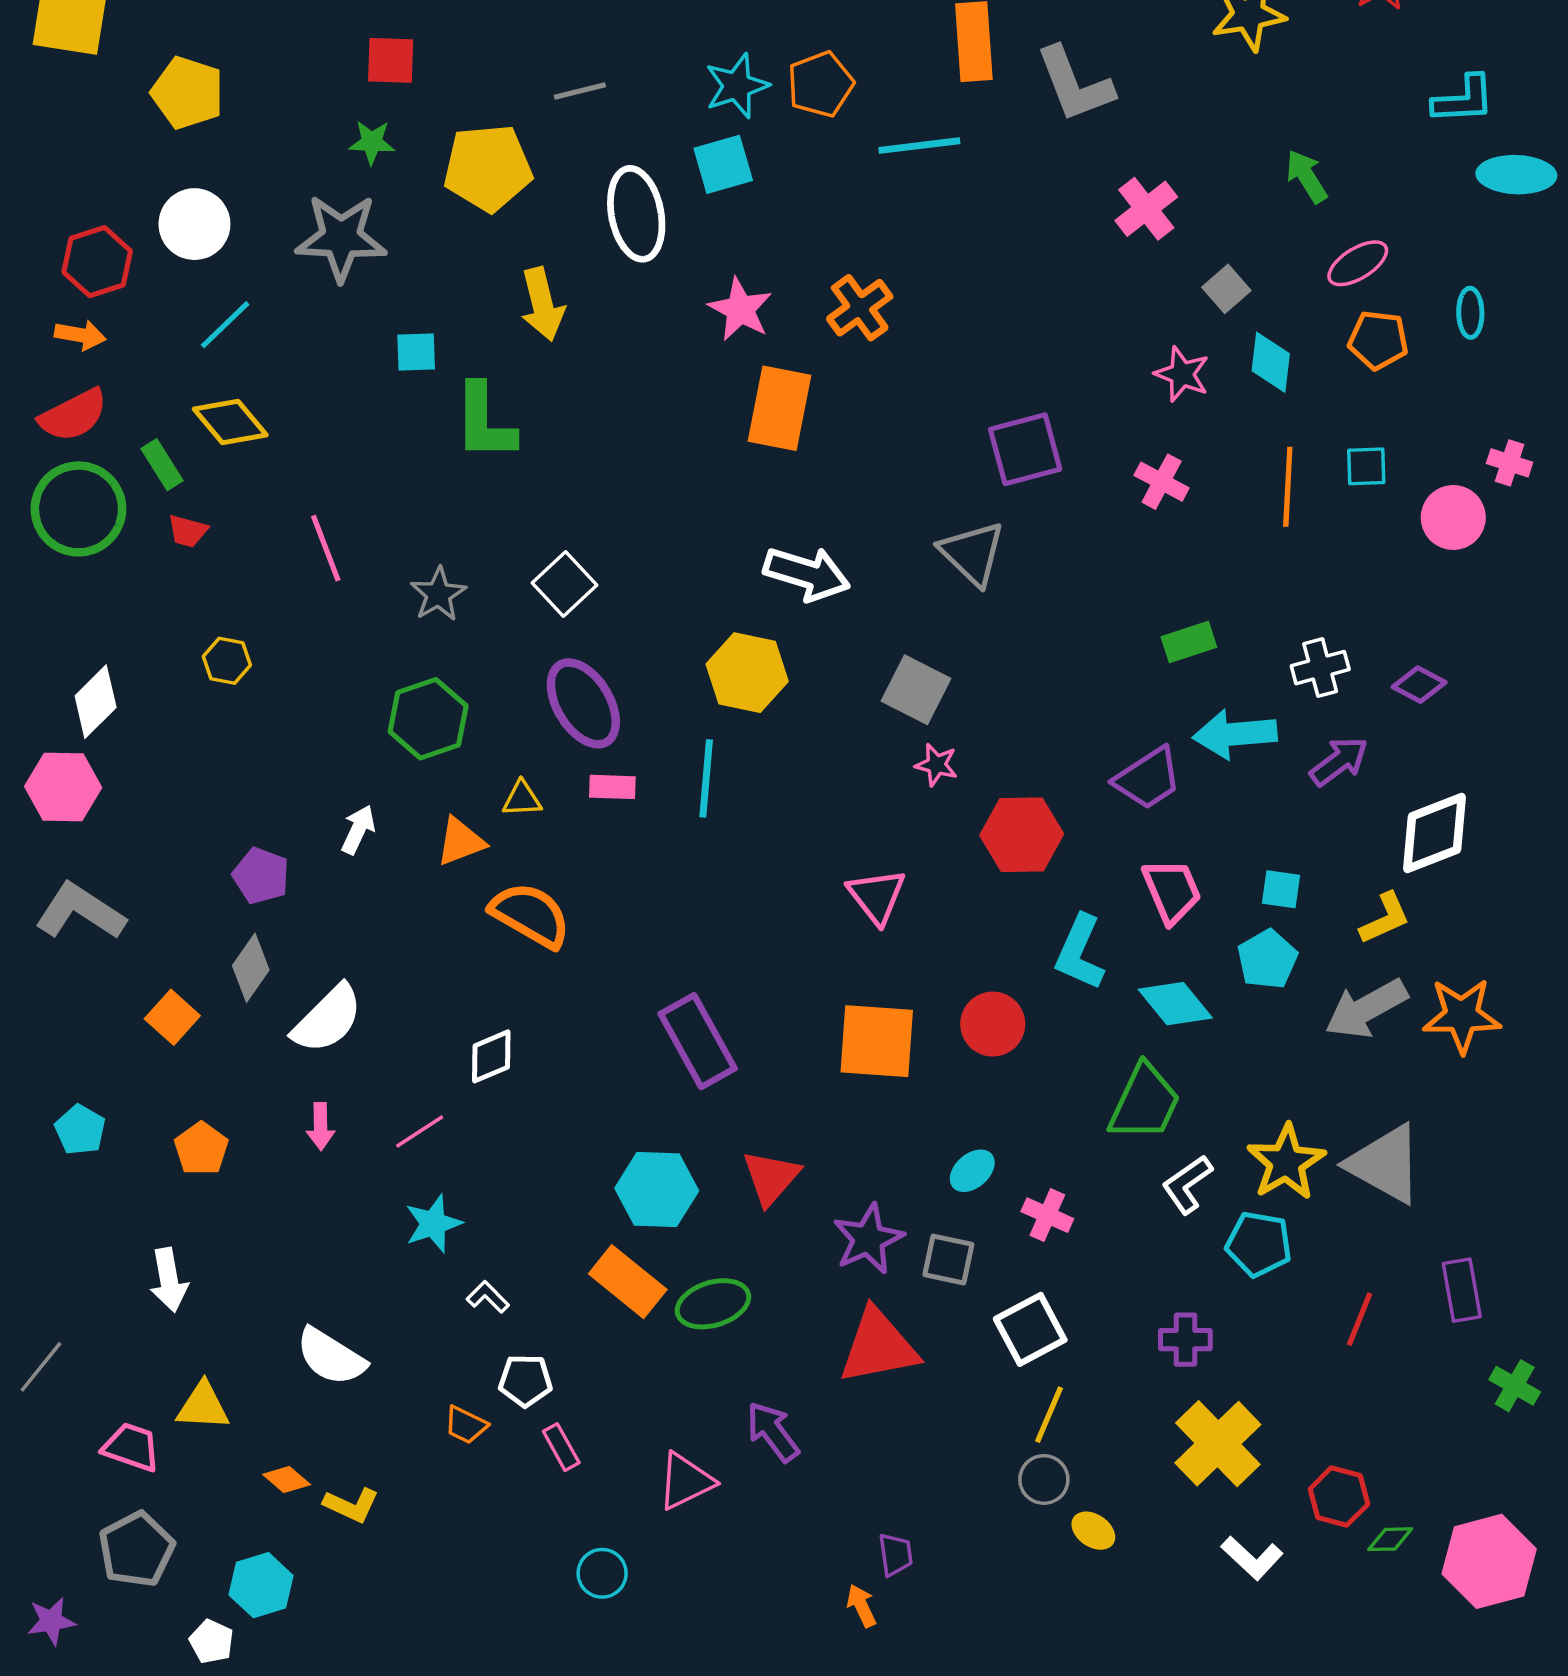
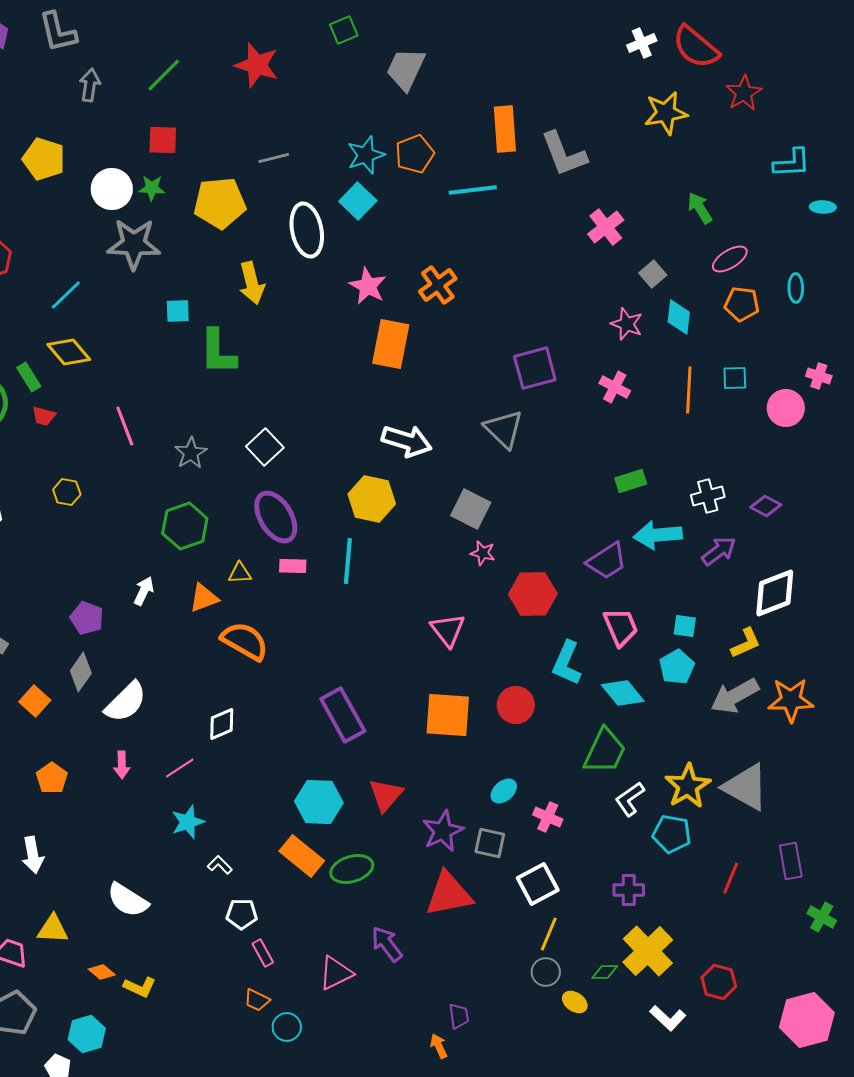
cyan square: (723, 164) -> (358, 201), turned -30
cyan ellipse: (1516, 175) -> (823, 207), size x0.6
white circle: (194, 224) -> (112, 189), moved
orange trapezoid: (466, 1425) -> (257, 1000), moved
green diamond: (1390, 1539) -> (605, 972), moved

